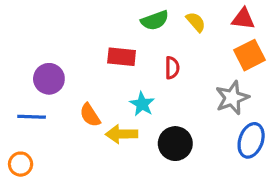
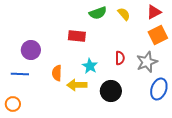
red triangle: (243, 19) -> (154, 12), turned -35
red semicircle: (172, 68) -> (120, 58), moved
orange semicircle: (90, 115) -> (57, 73), turned 35

